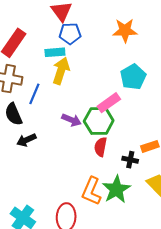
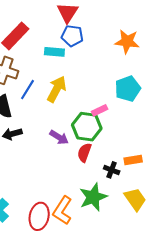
yellow arrow: (61, 71) -> (57, 89), moved
pink rectangle: (109, 103) -> (100, 110), size x0.7
purple arrow: (71, 120) -> (59, 137), moved
orange L-shape: (91, 191) -> (62, 211), moved

